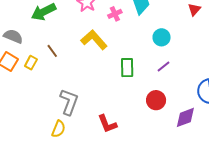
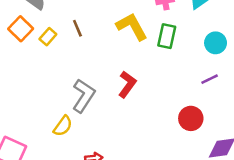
green rectangle: (127, 68) -> (167, 36), moved
red L-shape: (107, 124) -> (127, 84), moved, turned -135

